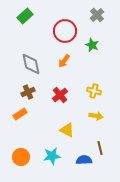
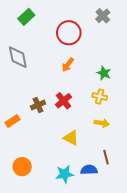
green star: (92, 45) -> (104, 73), moved
gray diamond: (31, 64) -> (18, 57), moved
brown cross: (28, 92) -> (38, 105), moved
orange rectangle: (20, 114) -> (13, 121), moved
cyan star: (52, 156) -> (65, 174), moved

